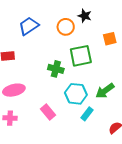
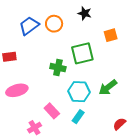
orange circle: (66, 27) -> (54, 24), moved
cyan rectangle: (87, 114) -> (78, 117), moved
pink cross: (10, 118) -> (35, 128), moved, turned -32

